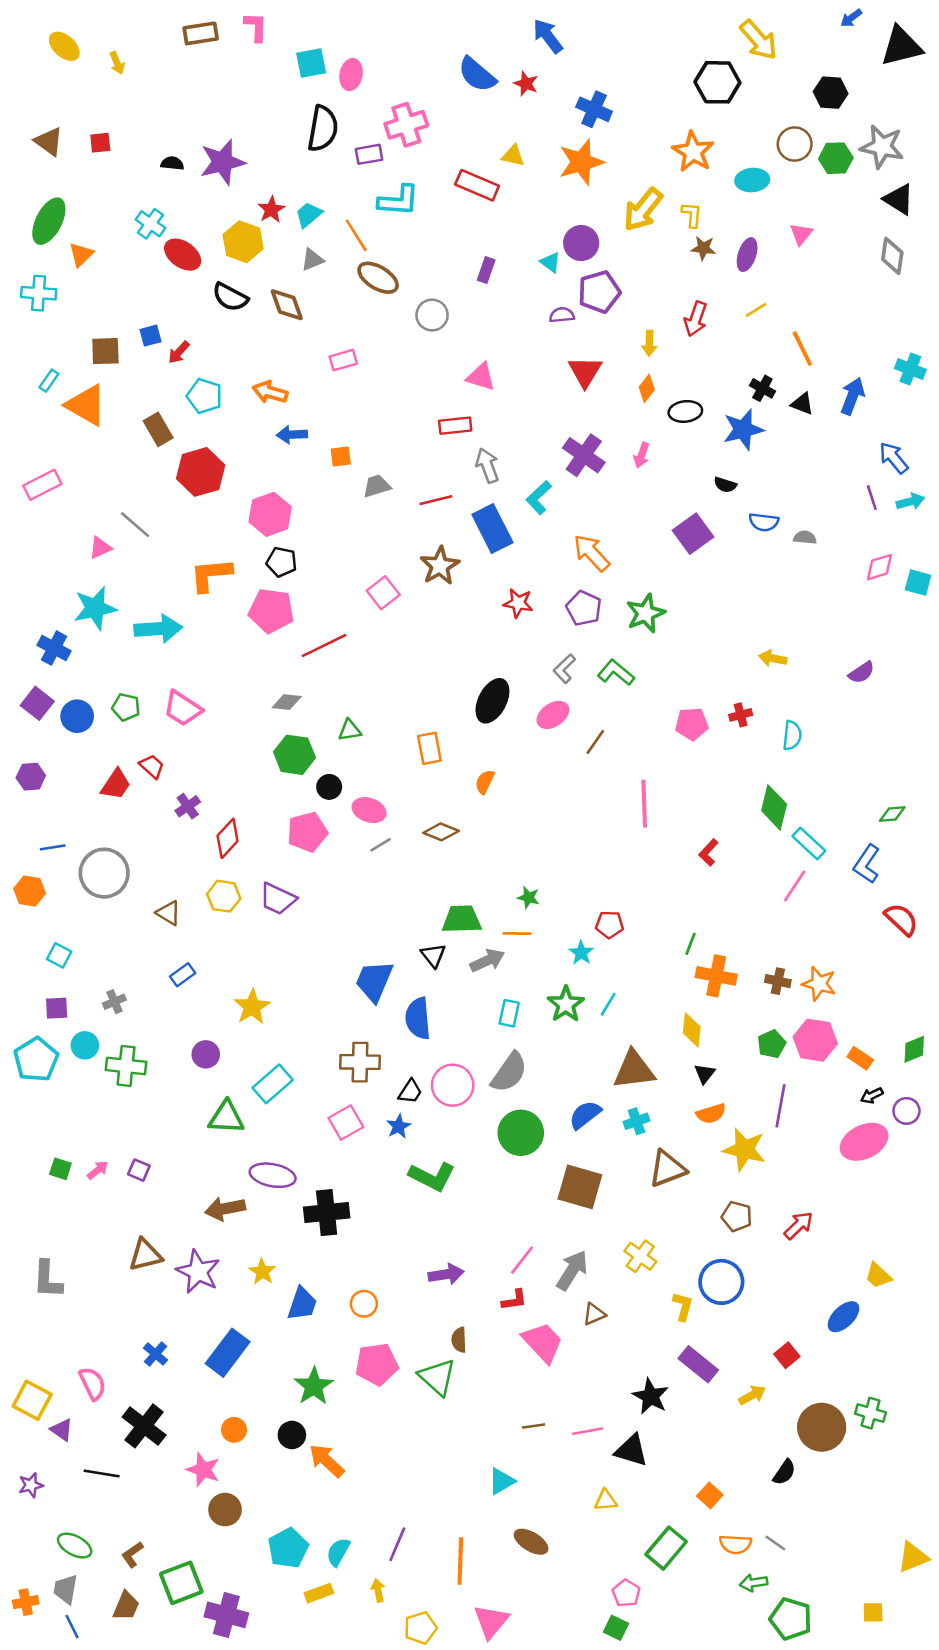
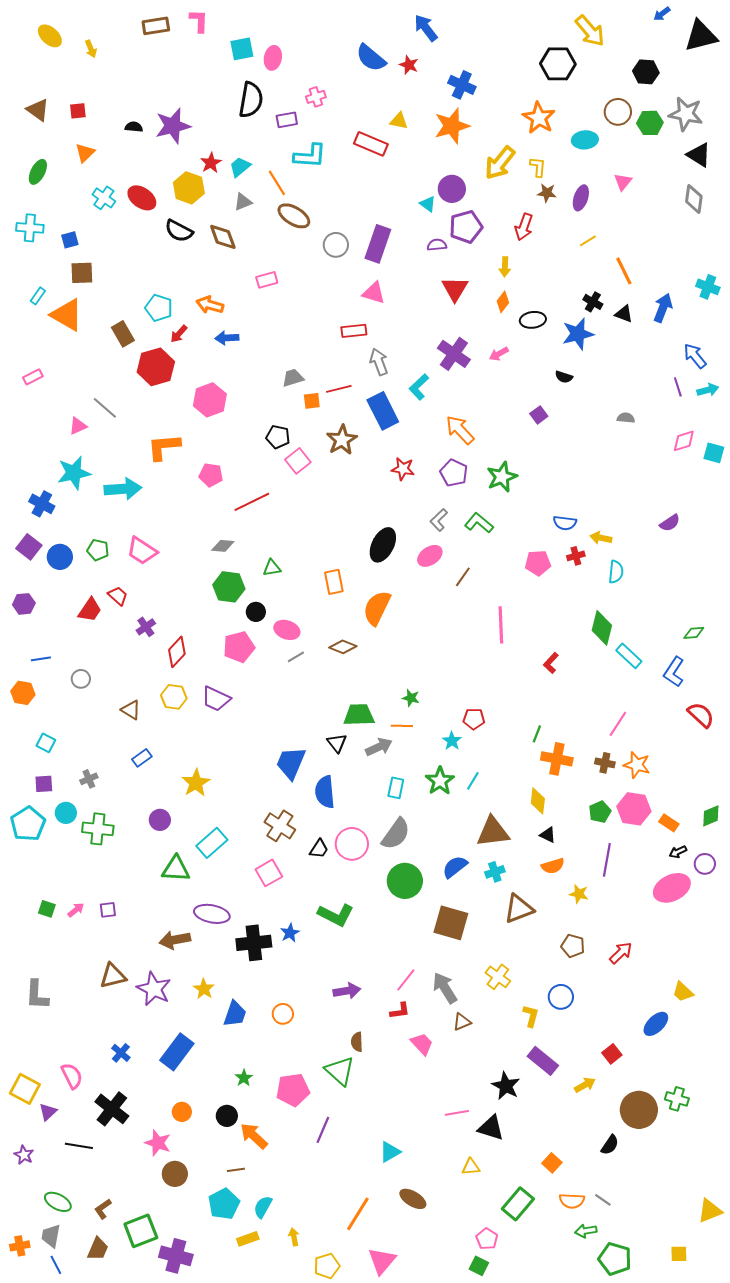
pink cross: (406, 125) -> (316, 97), size x0.6
green ellipse: (49, 221) -> (38, 172), size x0.7
cyan cross: (150, 224) -> (104, 198), moved
orange triangle: (81, 255) -> (85, 153), moved
purple rectangle: (486, 270) -> (378, 244), moved, size x1.8
red arrow: (696, 319) -> (524, 227), moved
blue square: (150, 336) -> (70, 240), moved
red arrow: (179, 352) -> (179, 334), moved
pink arrow: (642, 455) -> (499, 354), turned 42
orange square: (341, 456) -> (312, 401), moved
pink rectangle: (42, 485) -> (33, 377), size x0.7
blue semicircle: (764, 522) -> (565, 523), moved
purple square: (693, 534) -> (539, 415), size x0.6
black pentagon: (282, 562) -> (278, 437), moved
pink pentagon: (271, 611) -> (211, 475), size x0.7
yellow arrow: (773, 658) -> (601, 538), moved
orange semicircle: (485, 782) -> (377, 608), size x1.8
gray circle: (104, 873) -> (81, 679), size x0.5
pink line: (795, 886) -> (618, 724), moved
brown cross: (360, 1062) -> (280, 826), turned 32
black triangle: (705, 1074) -> (548, 835), turned -42
blue star: (399, 1126) -> (290, 933), moved
yellow star: (744, 1150) -> (579, 894), size x0.6
purple square: (139, 1170) -> (108, 910), turned -30
gray arrow: (572, 1270) -> (445, 988), turned -64
blue circle: (721, 1282) -> (561, 997), size x0.7
pink trapezoid: (543, 1342) -> (422, 1044), size x0.7
pink pentagon: (377, 1364) -> (293, 1090), moved
green star: (314, 1386) -> (244, 1078), size x0.6
brown line: (534, 1426) -> (236, 1170), moved
purple triangle: (62, 1430) -> (48, 1112), turned 42
purple star: (31, 1485) -> (24, 1155), turned -30
purple line: (397, 1544) -> (323, 1130), moved
orange line: (460, 1561) -> (358, 1214), turned 30

